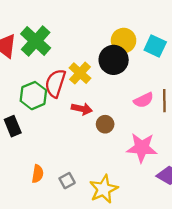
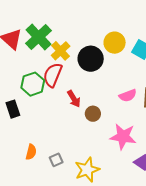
black circle: (114, 60) -> (91, 59), moved
yellow cross: (80, 73) -> (61, 51), moved
red arrow: (82, 109) -> (74, 99), turned 42

